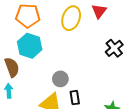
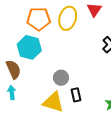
orange pentagon: (28, 16) -> (39, 19), moved

